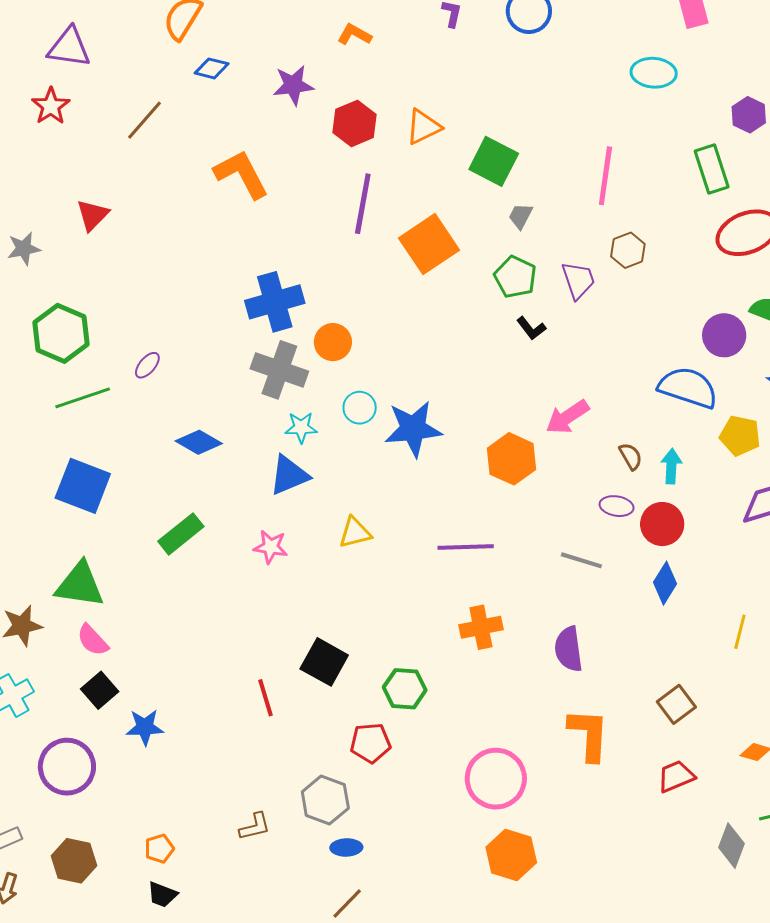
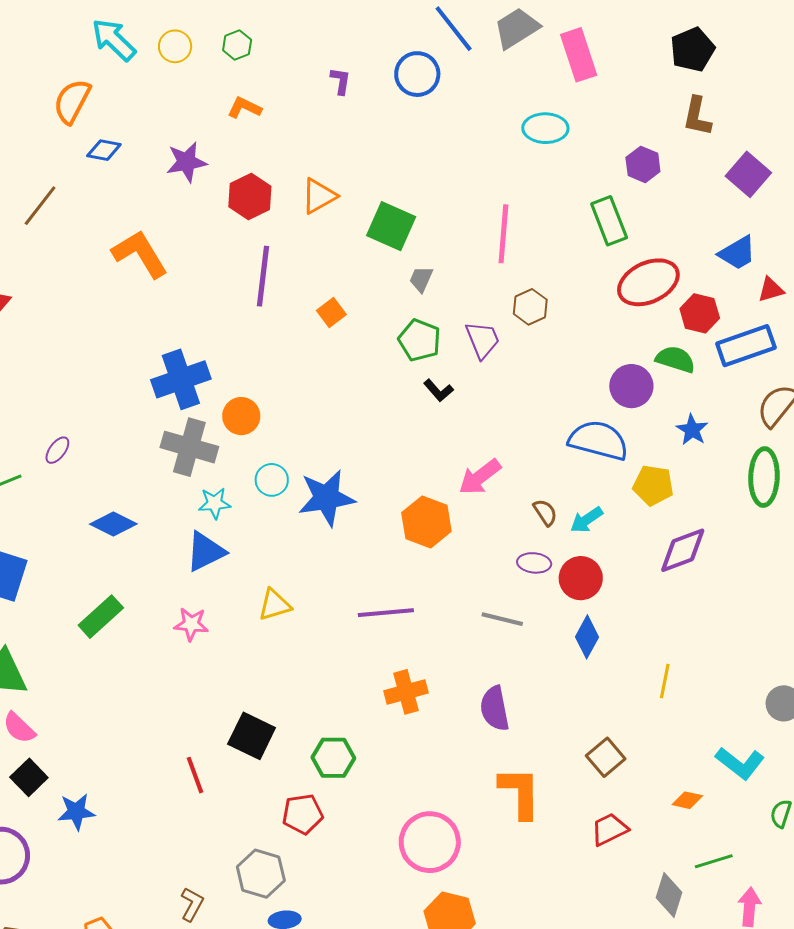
orange square: (429, 244) -> (331, 313), size x0.5
cyan arrow: (671, 466) -> (587, 520), turned -124
brown L-shape: (255, 827) -> (192, 904), turned -44

